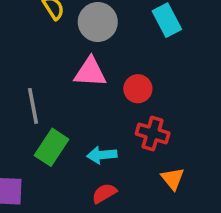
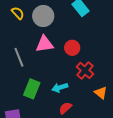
gray line: (33, 106) -> (19, 57), moved
red cross: (153, 133) -> (85, 70), turned 36

